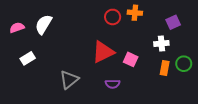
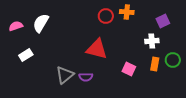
red triangle: (103, 52) -> (97, 49), turned 40
pink square: (131, 59) -> (129, 69), moved
purple semicircle: (113, 84) -> (86, 77), moved

